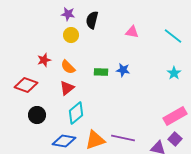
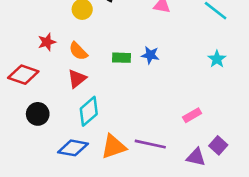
pink rectangle: (175, 116) -> (192, 115), moved, size x0.6

